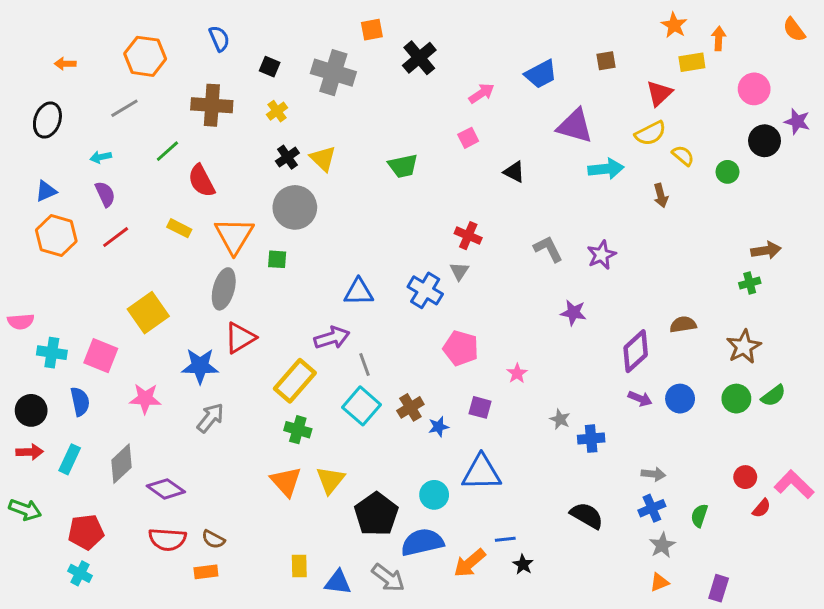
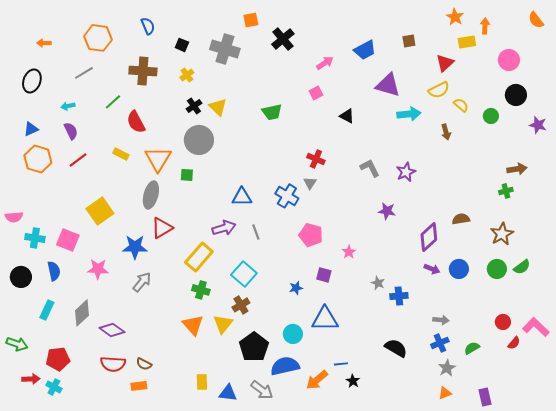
purple star: (797, 121) -> (538, 125), moved
gray line: (364, 364) -> (256, 232), moved
brown cross: (410, 407) -> (241, 305), moved
red arrow: (30, 452) -> (31, 379), moved
green semicircle: (699, 516) -> (472, 348), turned 42
purple rectangle: (719, 588) -> (485, 397), turned -30

